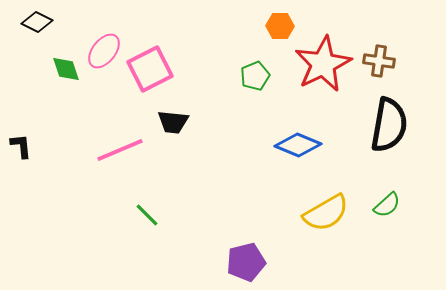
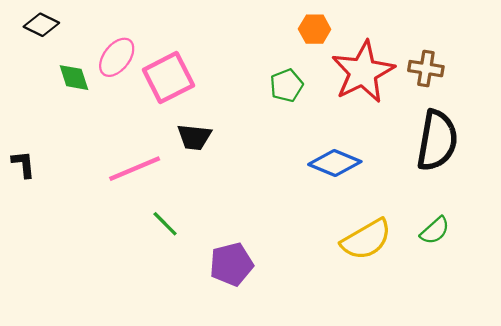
green line: (147, 215) -> (165, 224), moved
purple pentagon: (246, 262) -> (231, 264), moved

